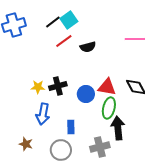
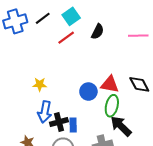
black line: (53, 22) -> (43, 18), moved
black semicircle: (88, 47) -> (98, 32), moved, turned -49
black cross: (58, 86) -> (59, 122), moved
black arrow: (118, 128) -> (121, 126), turned -40

